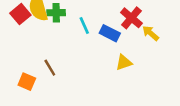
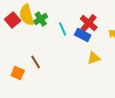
green cross: (56, 13) -> (41, 19), turned -32
red cross: (131, 18) -> (89, 23), moved

